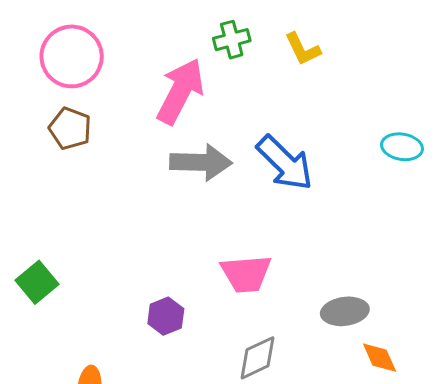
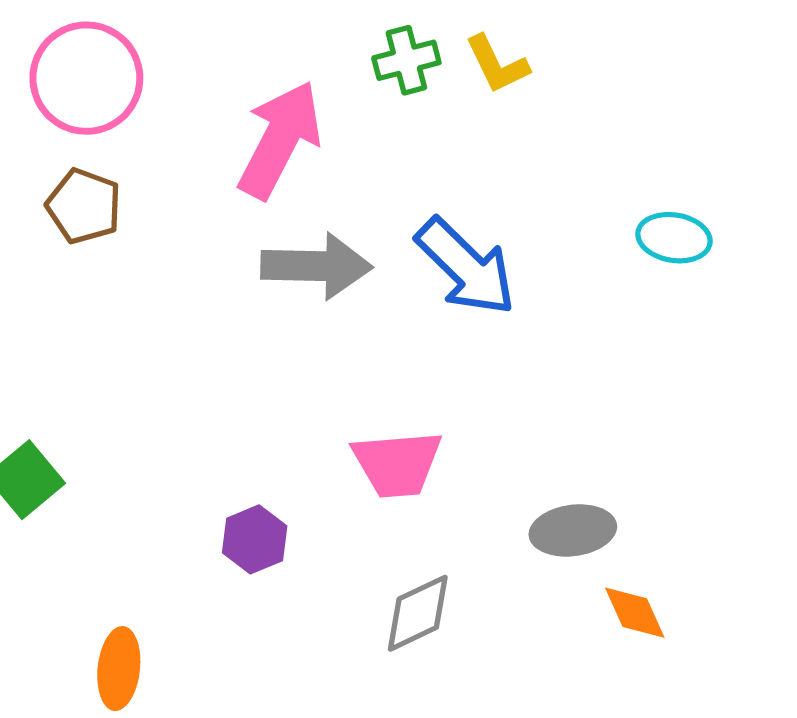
green cross: (232, 40) -> (406, 60), moved

